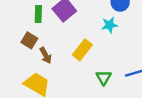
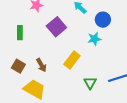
green rectangle: (38, 14) -> (20, 33), moved
brown square: (29, 40) -> (18, 66), moved

